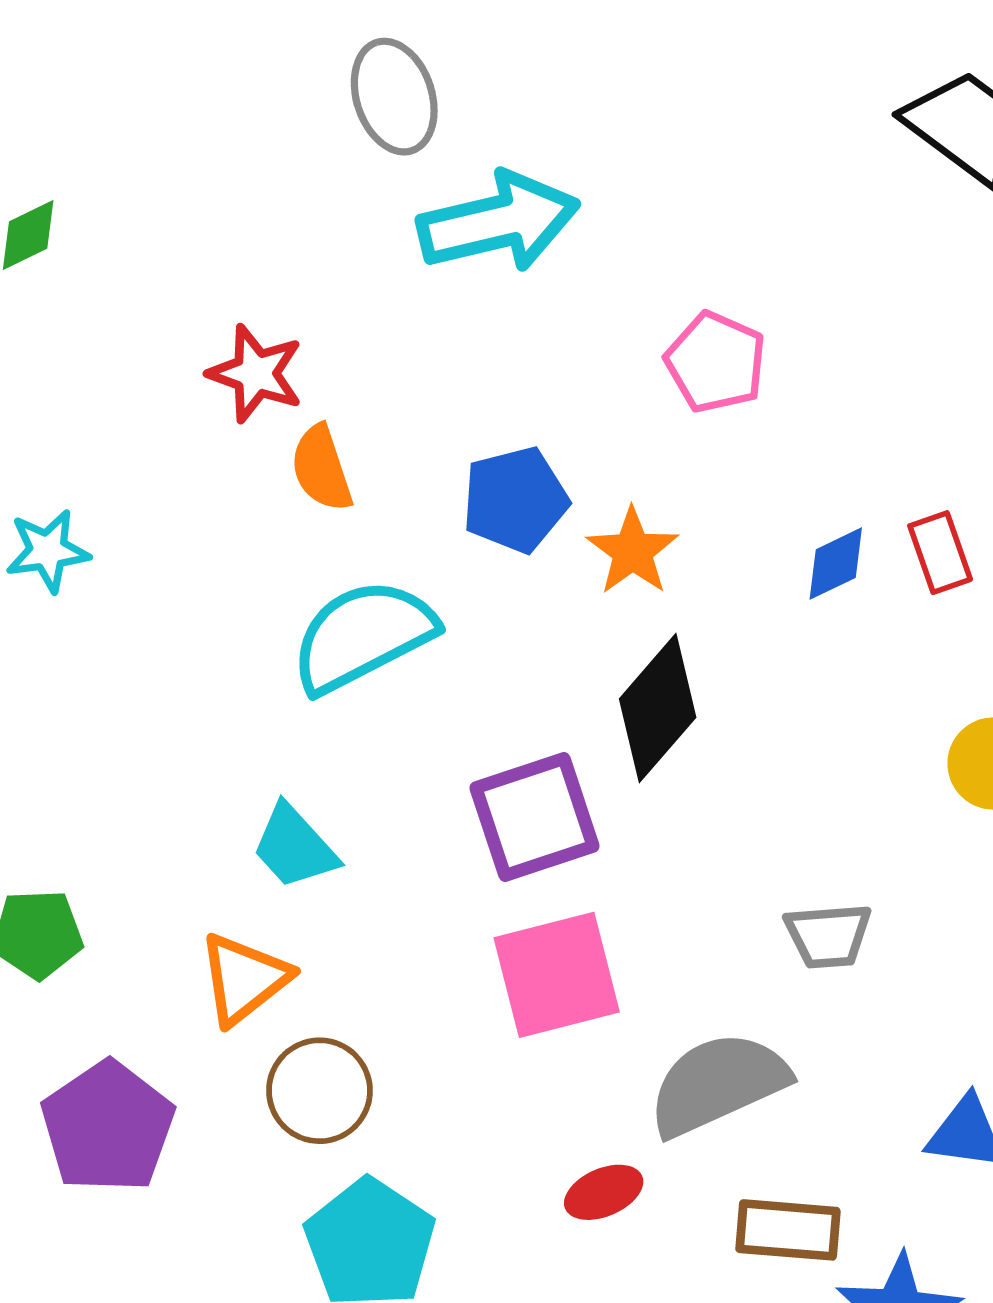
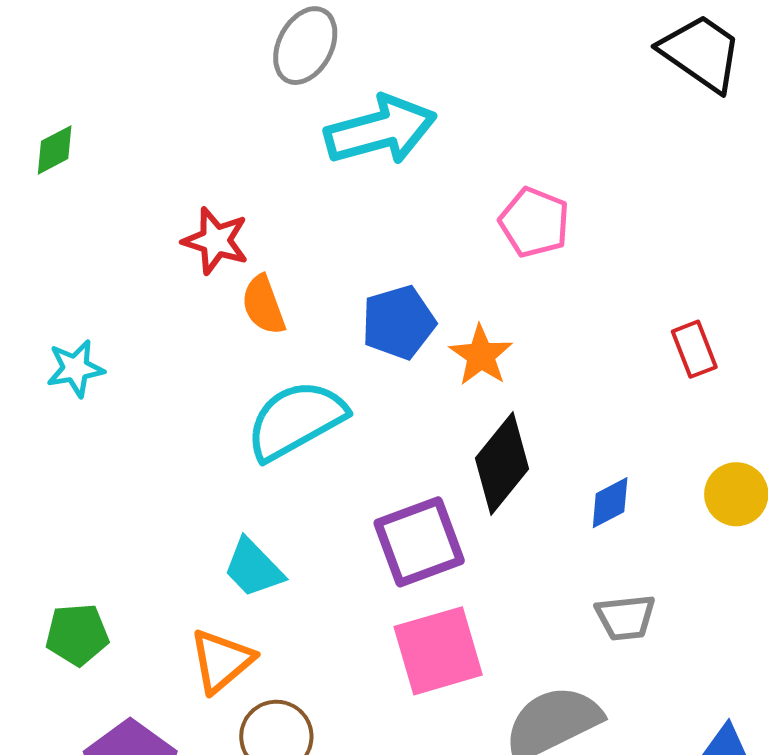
gray ellipse: (394, 97) -> (305, 46), turned 48
blue diamond: (836, 564) -> (610, 503), moved

